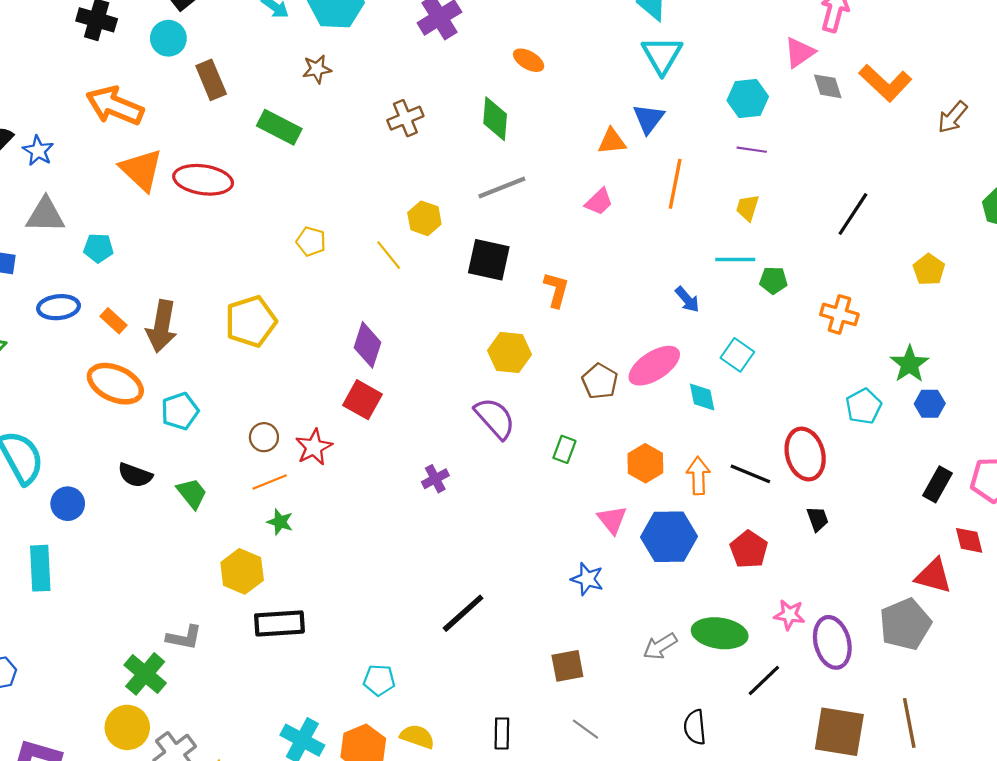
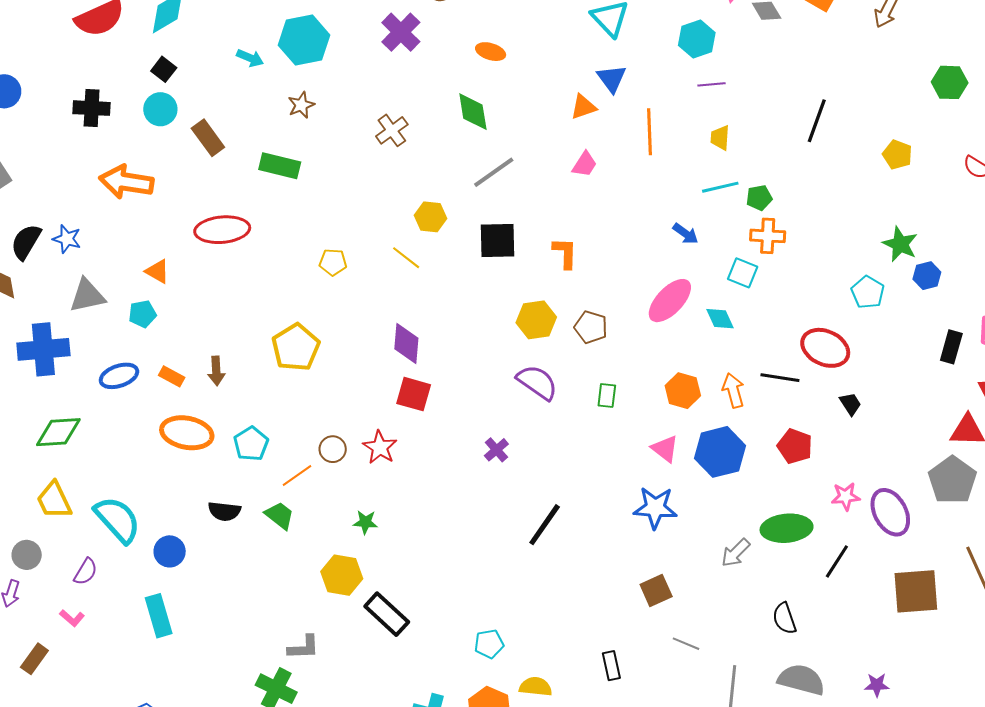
orange triangle: (141, 170) -> (157, 271), moved, size x0.6
orange cross: (839, 314) -> (768, 236), moved
brown arrow: (162, 326) -> (216, 371), size x0.6
brown pentagon: (600, 381) -> (591, 327), moved
red ellipse: (805, 454) -> (825, 348), turned -36
orange line: (270, 482) -> (297, 475), moved
blue star: (587, 579) -> (655, 508), size x1.4
black line: (463, 613) -> (545, 525), moved
black rectangle: (279, 623) -> (387, 614), turned 60

